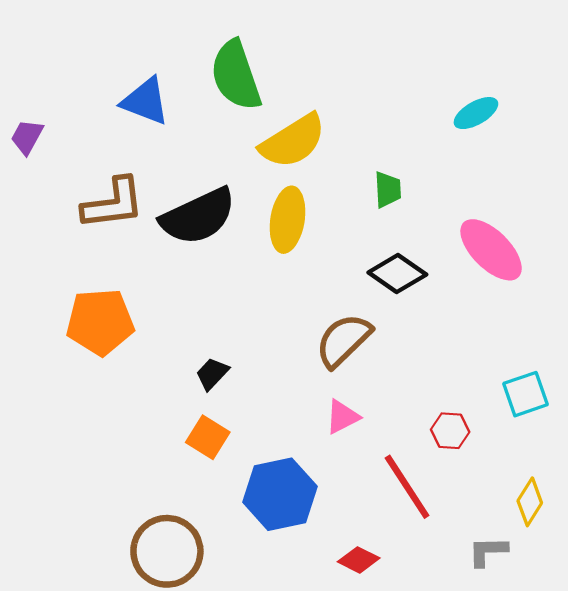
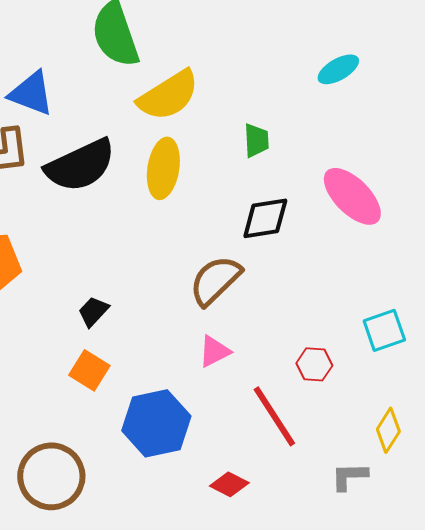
blue triangle: (145, 101) -> (31, 93), moved
black diamond: (397, 274) -> (265, 218), turned -44

